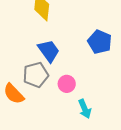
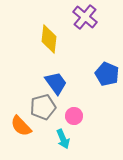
cyan arrow: (85, 109) -> (63, 139), moved

